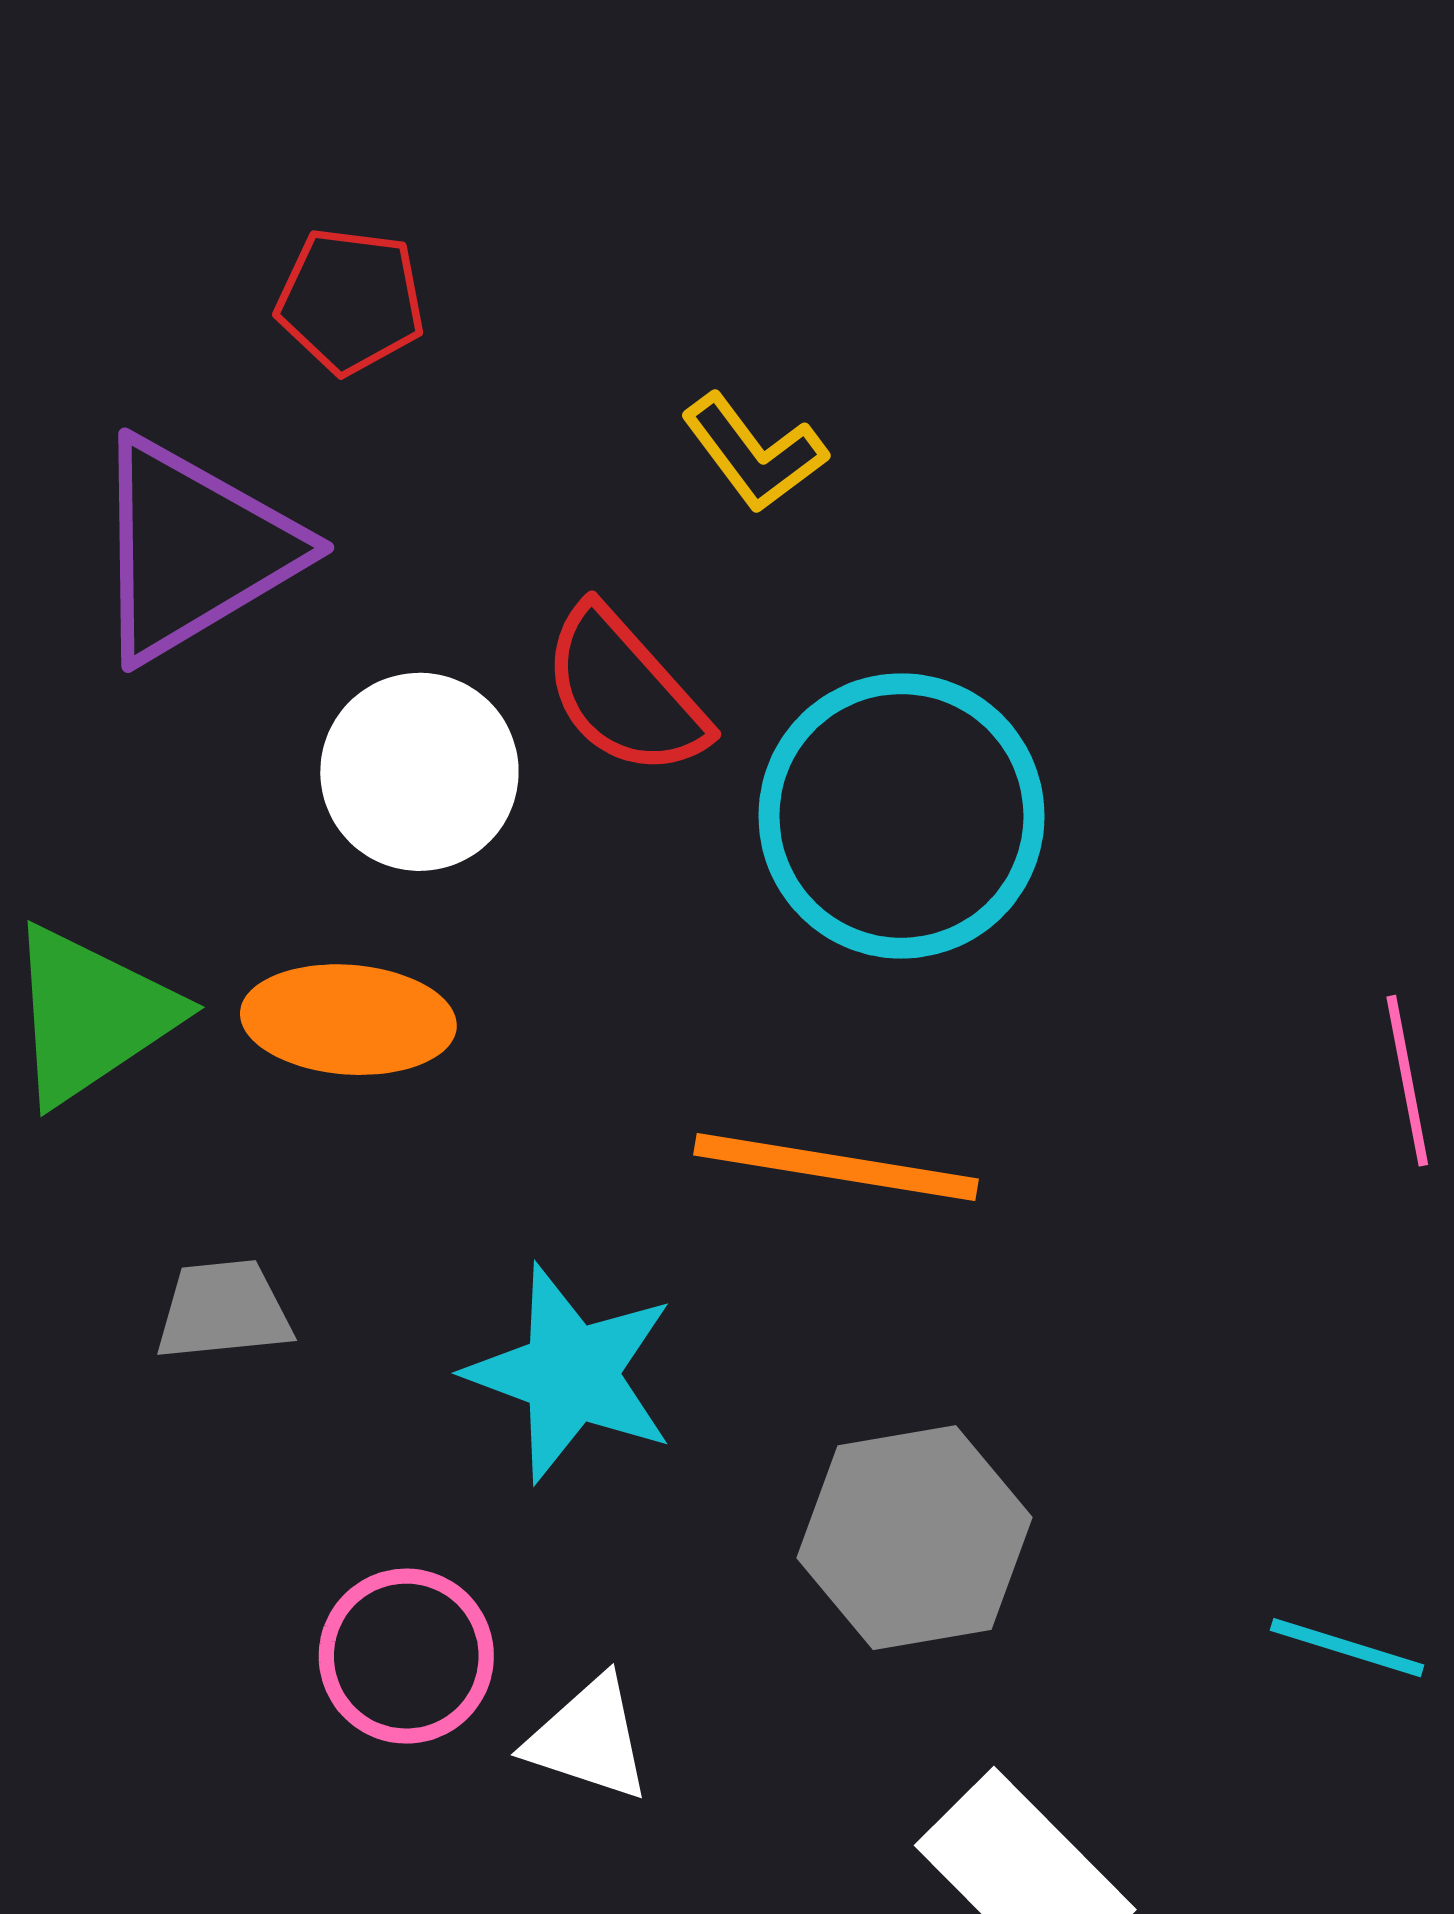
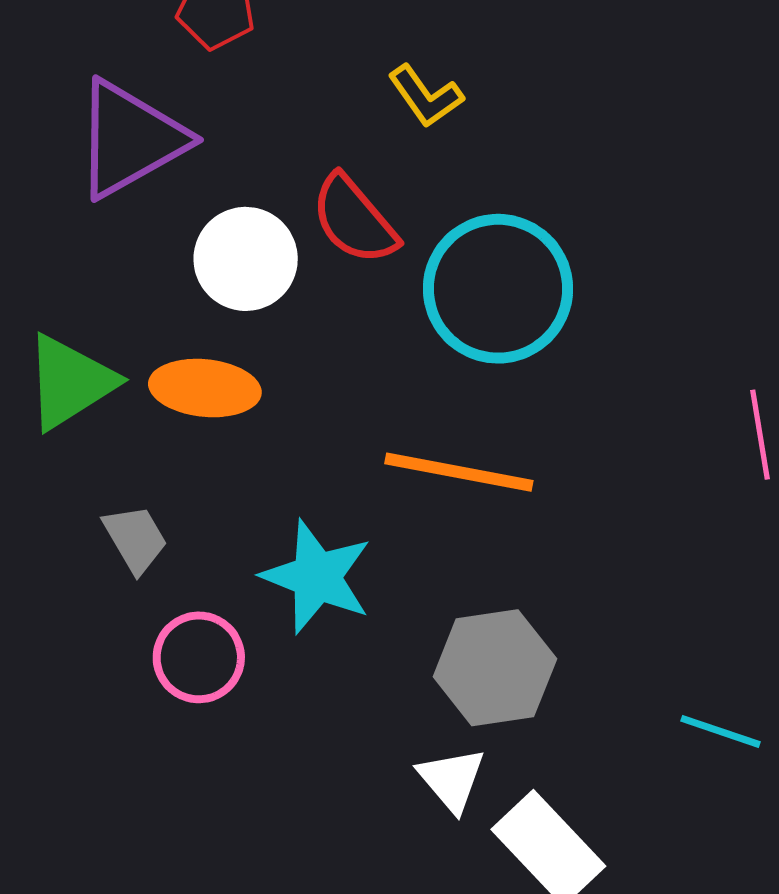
gray trapezoid: (223, 1310) -> (135, 539), turned 64
pink circle: (406, 1656) -> (199, 657), moved
white triangle: (589, 1739) -> (452, 780), moved, turned 30

